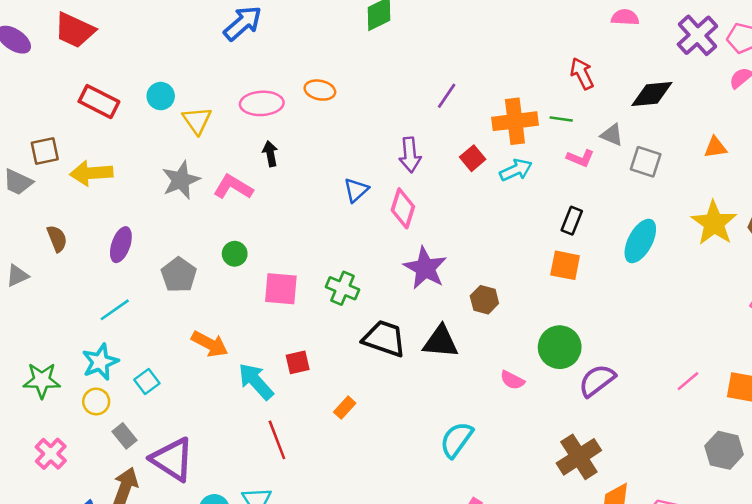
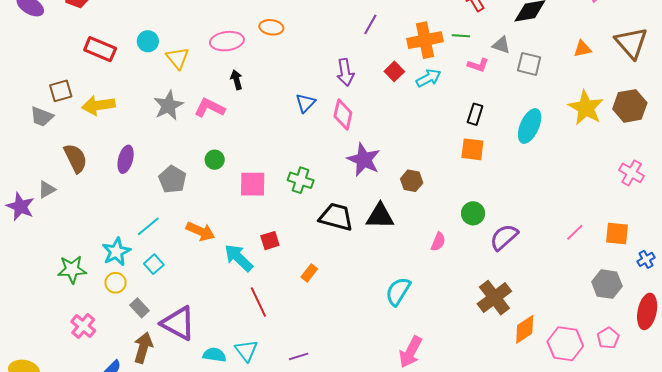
brown semicircle: (57, 239) -> (75, 158), size x1.4
cyan line: (115, 310) -> (148, 226), moved
green circle: (560, 347) -> (473, 213), size x0.7
pink semicircle: (512, 380) -> (438, 242), turned -90

